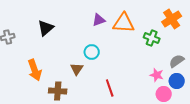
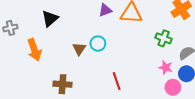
green cross: (152, 38) -> (164, 38), moved
brown triangle: (77, 69) -> (79, 49), moved
orange arrow: (35, 70) -> (34, 50), moved

